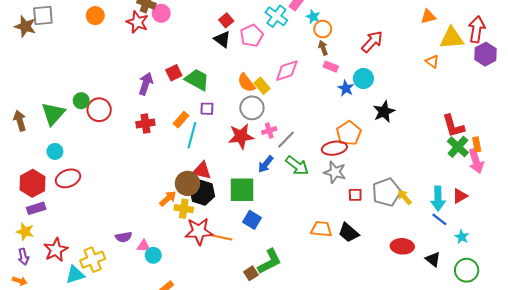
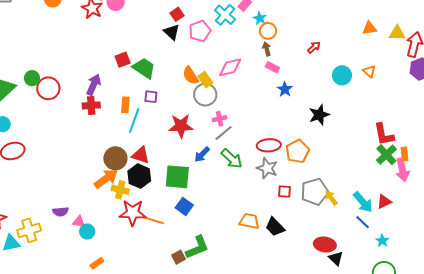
yellow triangle: (452, 38) -> (397, 33), moved, size x0.7
red arrow: (372, 42) -> (314, 47), size x0.6
cyan circle: (363, 78) -> (342, 75), moved
purple arrow: (146, 84) -> (94, 85), moved
gray circle: (252, 108) -> (205, 95), moved
orange rectangle: (181, 120) -> (125, 105), turned -42
pink cross: (269, 131) -> (220, 119), moved
orange pentagon: (349, 133) -> (297, 151), moved
brown circle: (187, 183) -> (115, 158), moved
orange arrow: (168, 198) -> (106, 179), size x1.4
cyan arrow: (438, 199) -> (363, 202), turned -45
black triangle: (433, 259) -> (336, 258), moved

